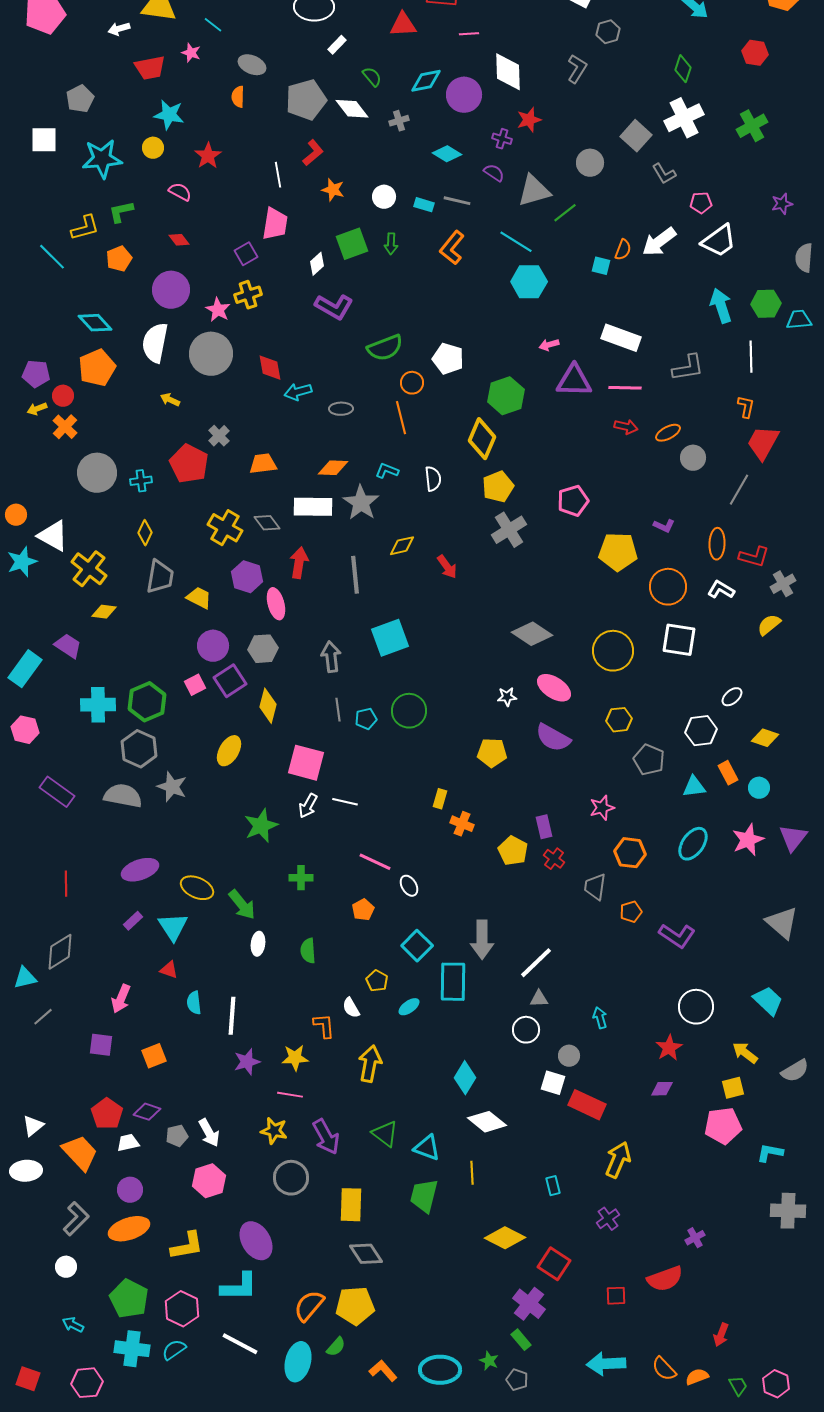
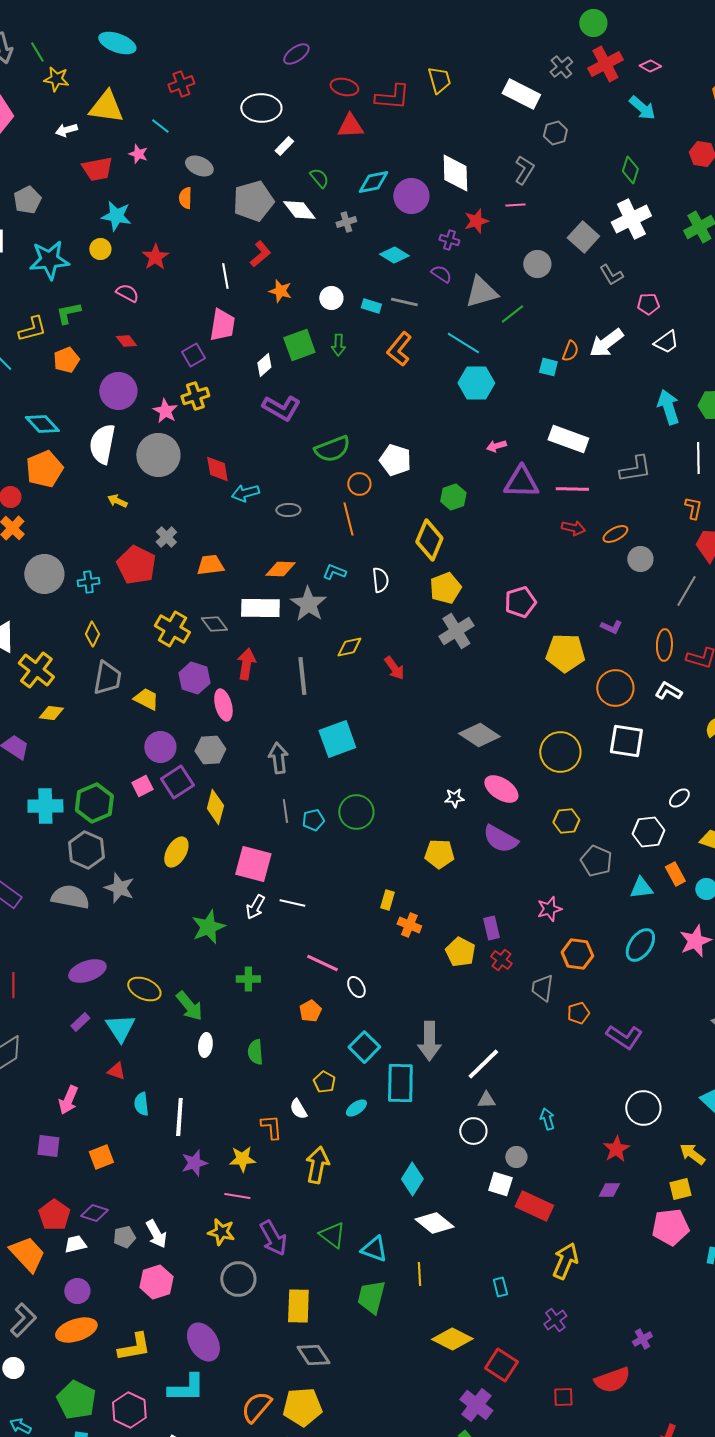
pink line: (469, 34) -> (515, 205), moved
white trapezoid: (719, 241) -> (666, 342), size x0.7
green hexagon: (506, 396) -> (453, 497), size x0.7

